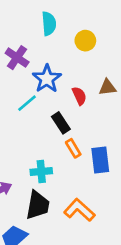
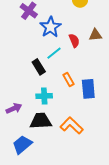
cyan line: (27, 103) -> (54, 53), moved
black rectangle: (61, 123) -> (39, 67), moved
black trapezoid: (38, 205) -> (41, 121), turned -105

